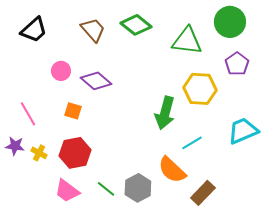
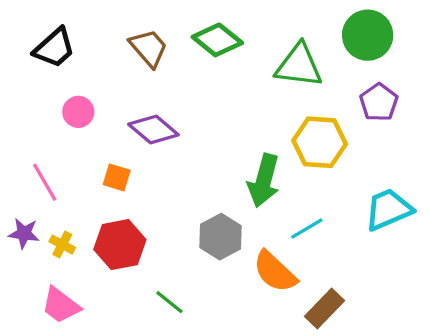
pink circle: (61, 71) -> (78, 112), moved
gray hexagon: (138, 188) -> (221, 237), moved
pink trapezoid: (67, 191) -> (61, 305), moved

